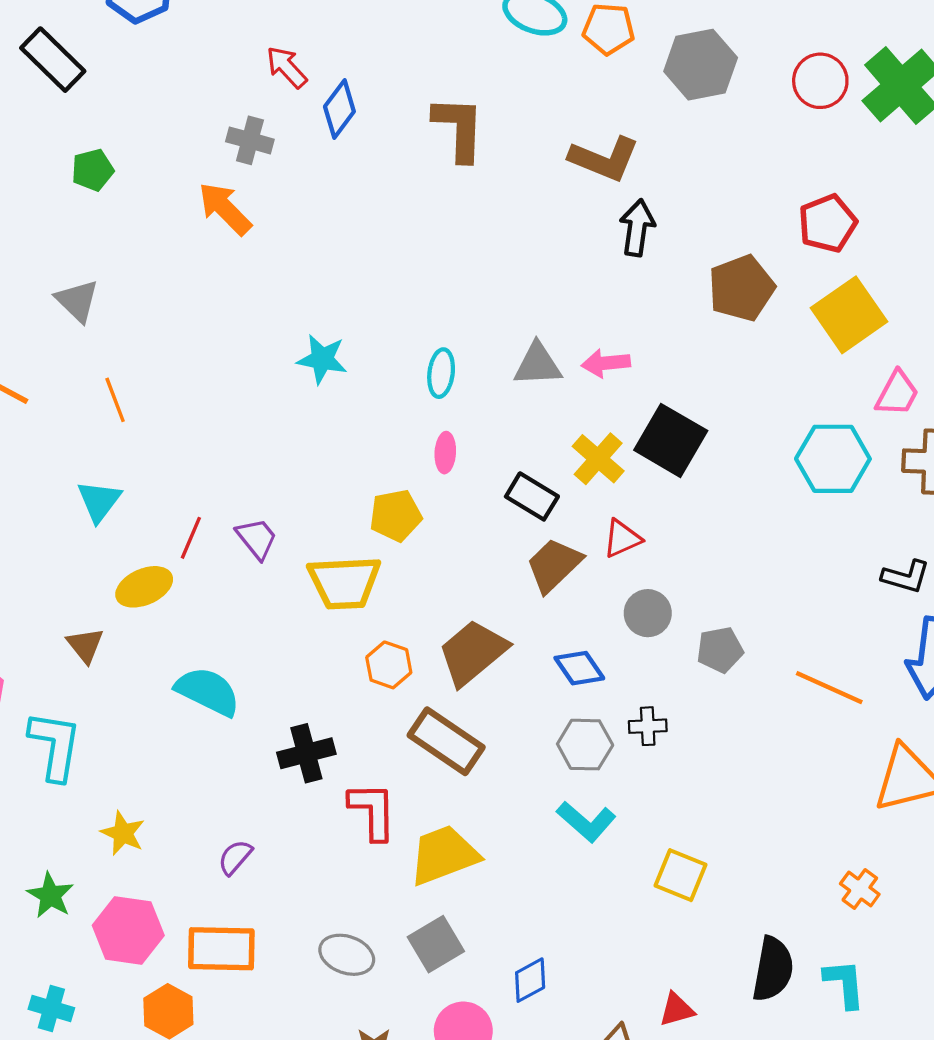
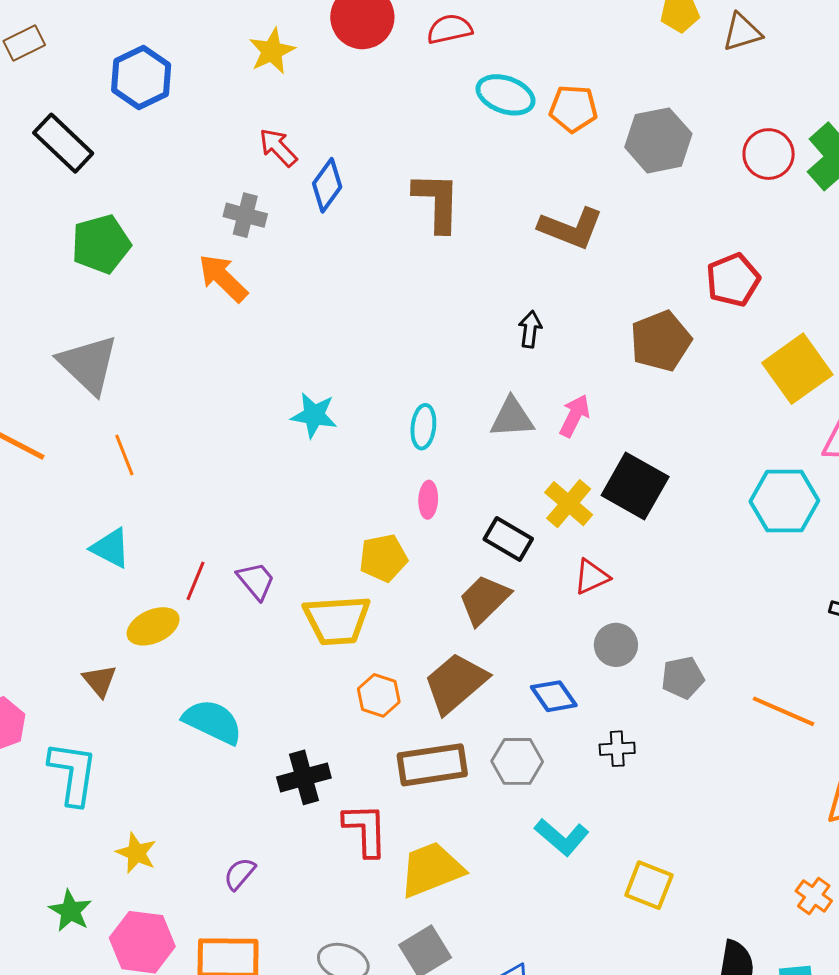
green pentagon: (93, 170) -> (101, 244), size x1.5
red pentagon: (828, 223) -> (733, 280), moved
black arrow: (637, 228) -> (530, 329), moved, size x0.7
brown pentagon: (741, 288) -> (661, 341), moved
gray triangle: (77, 301) -> (88, 364), size x1.5
pink arrow: (606, 363) -> (575, 416), turned 123
cyan triangle: (99, 501) -> (111, 548), turned -39
brown trapezoid: (554, 565) -> (484, 600), moved
brown rectangle: (446, 741) -> (432, 765), turned -42
gray hexagon: (585, 745) -> (517, 761), moved

